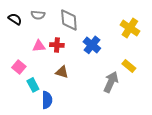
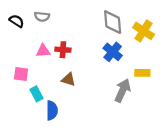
gray diamond: (69, 20) -> (113, 22), moved
blue cross: (92, 45) -> (113, 52), moved
yellow rectangle: (129, 66) -> (142, 73), turned -40
pink square: (19, 67) -> (21, 74), turned -32

